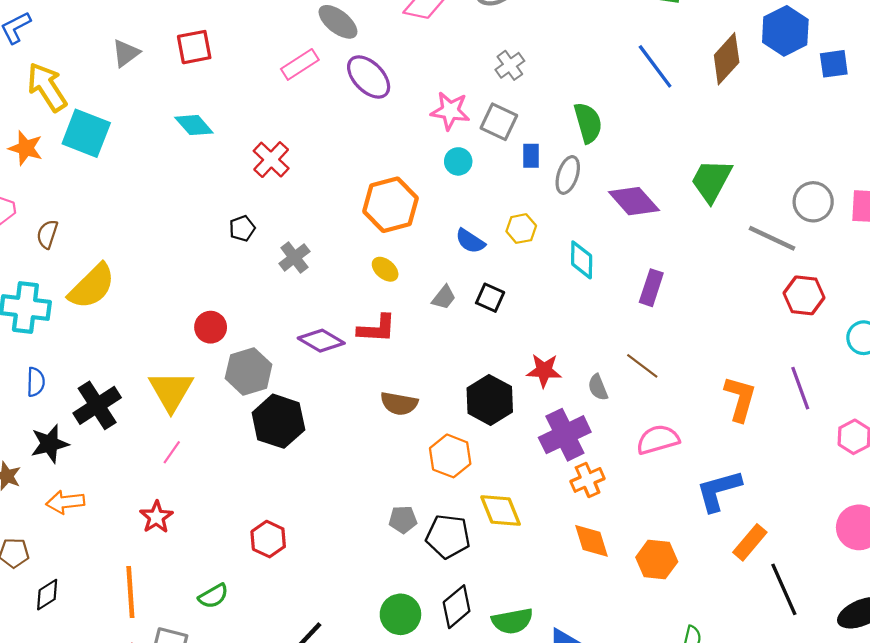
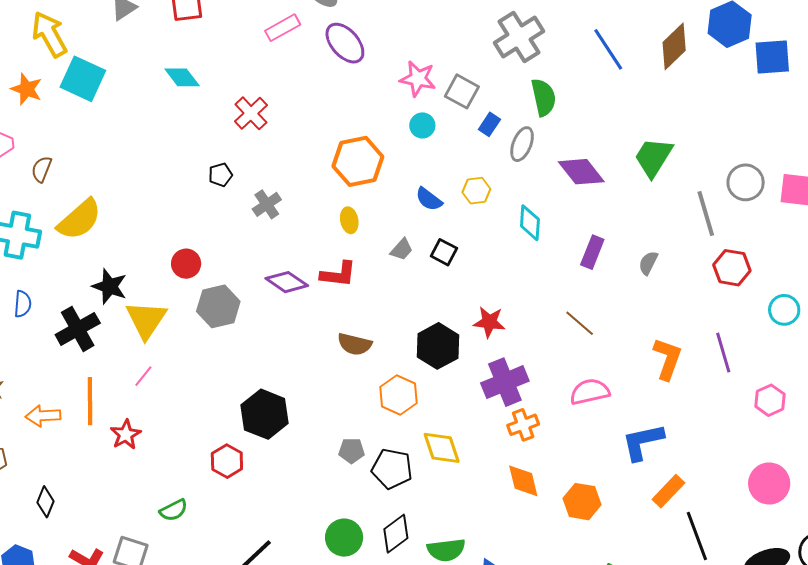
blue square: (834, 64) -> (772, 57), size x1.4
gray cross: (510, 65) -> (519, 37), moved, size x1.8
blue rectangle: (531, 156) -> (489, 124), turned 30
gray line: (772, 238) -> (706, 213), turned 45
yellow ellipse: (385, 269) -> (349, 220), turned 35
gray semicircle: (598, 387) -> (648, 263), moved, turned 45
black hexagon: (278, 421) -> (265, 414), moved
black star: (50, 444) -> (110, 286), moved, turned 30
orange line: (130, 592) -> (90, 401), moved
black diamond: (47, 595) -> (46, 502), moved, turned -40

